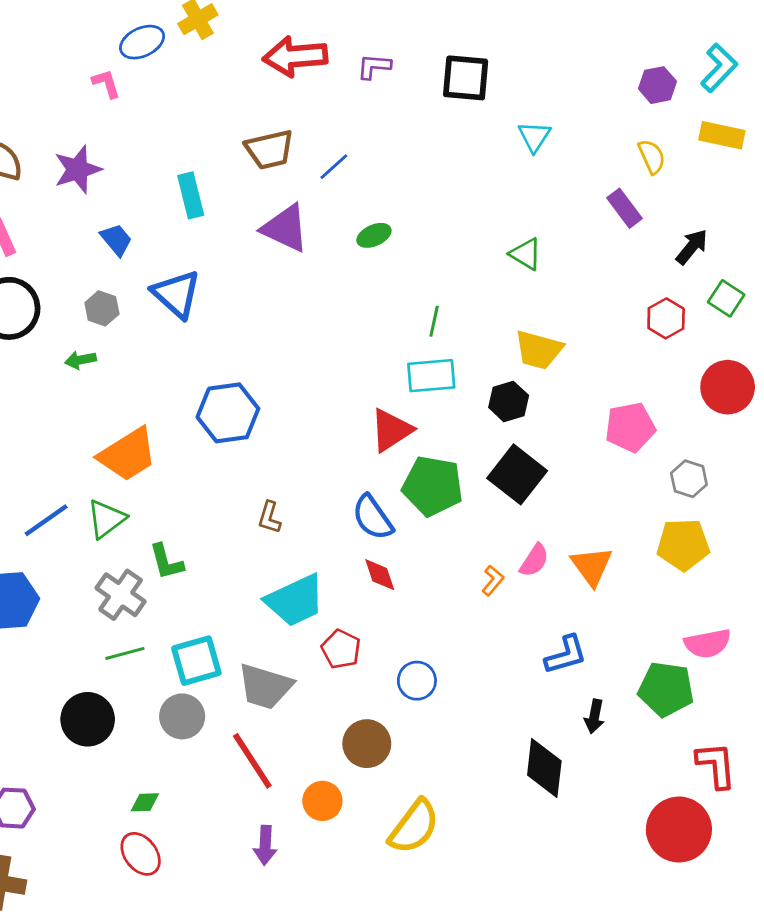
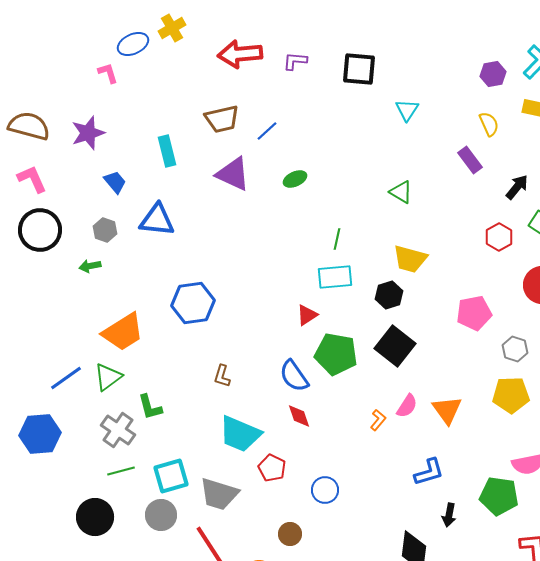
blue triangle: (176, 294) -> (157, 220), turned -36
red triangle: (391, 430) -> (307, 315), size x0.7
cyan trapezoid: (295, 600) -> (240, 434), turned 48
brown circle: (367, 744) -> (290, 534), size x0.7

